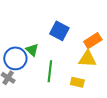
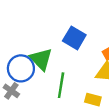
green triangle: (32, 50) -> (41, 59), size x1.5

